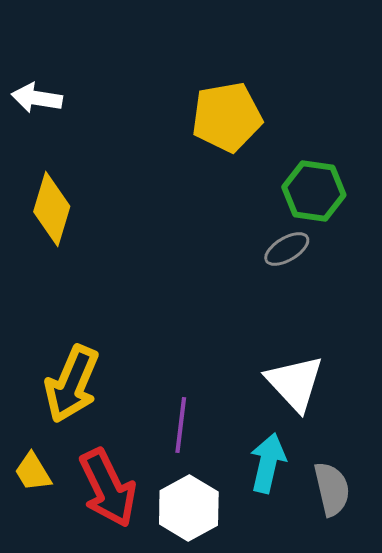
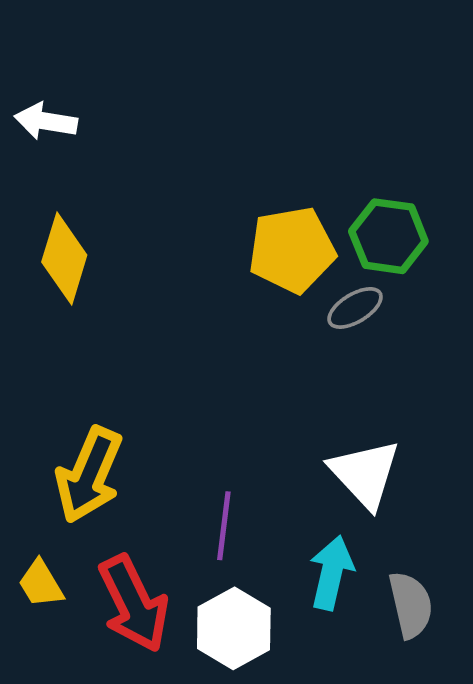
yellow pentagon: (227, 117) -> (292, 250), moved

